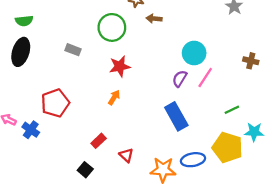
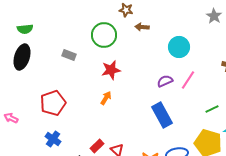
cyan circle: (194, 53) -> (179, 47), moved
purple semicircle: (180, 79) -> (165, 81), turned 35
blue cross: (31, 130) -> (53, 139), moved
red rectangle: (99, 141) -> (97, 146), moved

